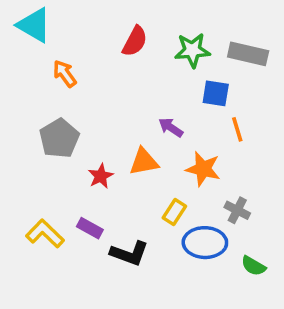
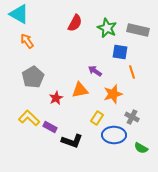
green star: (192, 50) -> (107, 28), turned 30
orange arrow: (65, 74) -> (27, 41), moved
orange star: (203, 169) -> (113, 94), turned -30
yellow L-shape: (45, 234) -> (29, 118), moved

